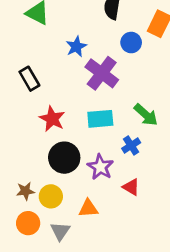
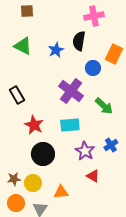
blue star: (76, 47) -> (56, 50), moved
green arrow: (146, 115) -> (104, 106), moved
blue cross: (131, 146) -> (111, 145), moved
purple star: (100, 167) -> (85, 151), moved

